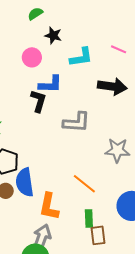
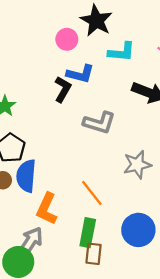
black star: (53, 36) -> (96, 21), size x1.6
gray star: (117, 150) -> (137, 165), turned -30
green rectangle: (89, 218) -> (88, 233), size x1.4

